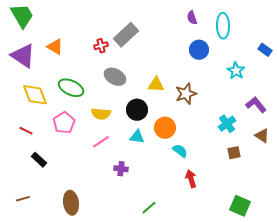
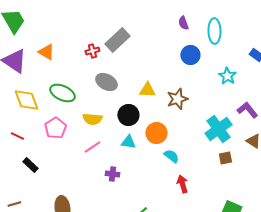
cyan cross: (227, 124) -> (218, 129), size x1.5

